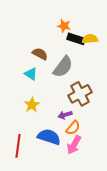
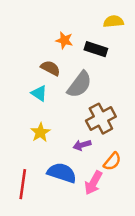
orange star: (64, 26) -> (64, 40), moved
yellow semicircle: (90, 39) -> (114, 21), moved
orange semicircle: (73, 128) -> (112, 161), moved

